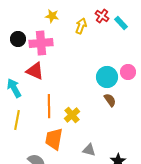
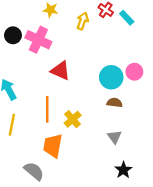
pink cross: (41, 43) -> (38, 40), turned 30
red triangle: (35, 71) -> (60, 71), moved
brown semicircle: (110, 100) -> (115, 103), turned -48
gray triangle: (89, 150) -> (115, 137), moved, turned 40

